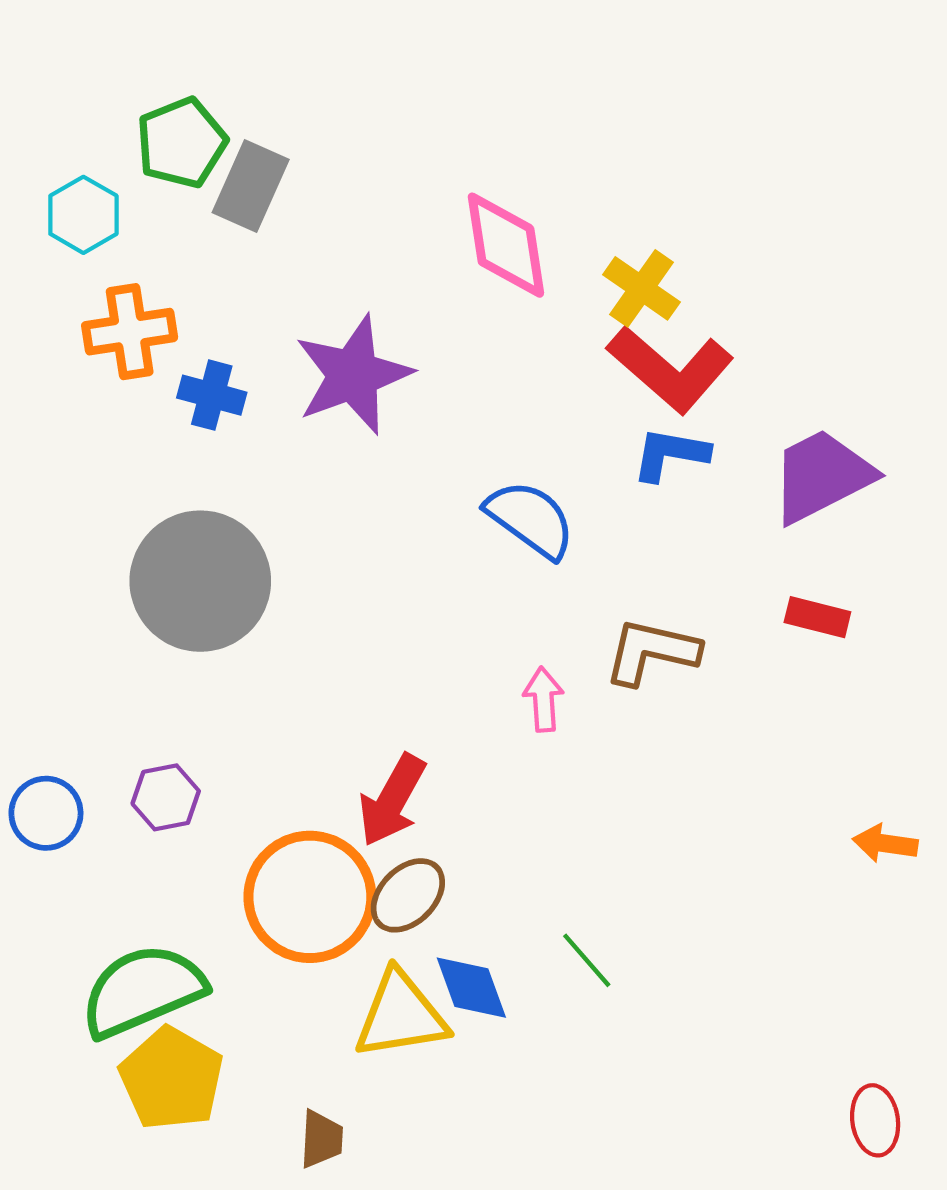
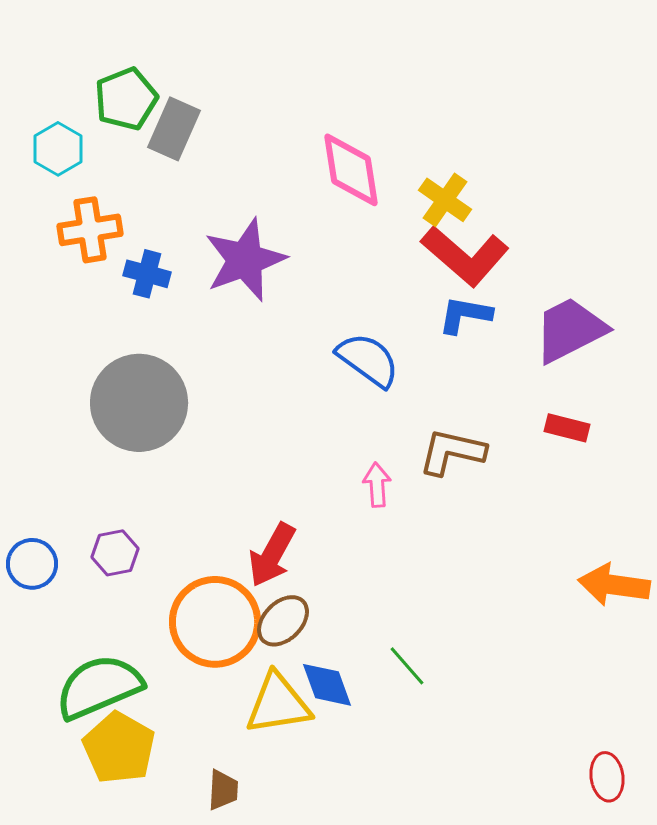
orange arrow: (885, 844) -> (614, 585), size x1.6

